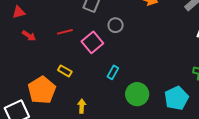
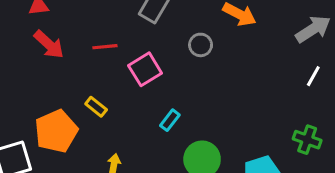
gray circle: (116, 25) -> (201, 45), moved
red arrow: (29, 36) -> (49, 44), size x1.5

